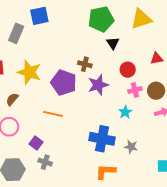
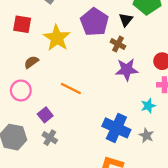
black triangle: (113, 43) -> (126, 20), moved
purple pentagon: (64, 83) -> (94, 22), moved
gray star: (131, 147) -> (146, 135), moved

